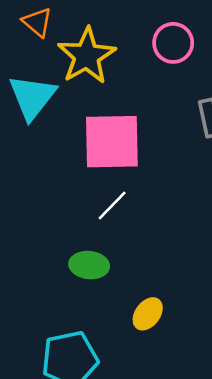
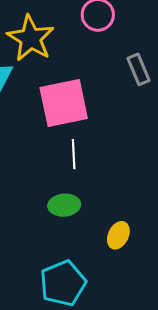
white line: (112, 206) -> (74, 154), turned -36

